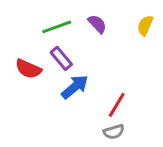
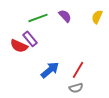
purple rectangle: (61, 58) -> (30, 39), moved
blue arrow: (75, 87) -> (50, 70), moved

